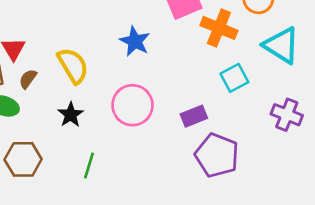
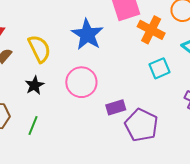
blue star: (135, 41) -> (87, 35), size x1.4
purple rectangle: (194, 116) -> (116, 107), moved
green line: (89, 165) -> (33, 126), moved

